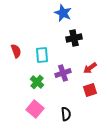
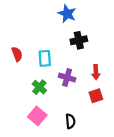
red arrow: (90, 68) -> (96, 72), turned -56
purple cross: (63, 73) -> (67, 78), turned 35

